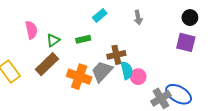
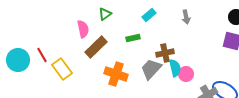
green triangle: (53, 40) -> (105, 14), moved
brown rectangle: (47, 64) -> (96, 47), moved
orange cross: (79, 77) -> (116, 74), moved

